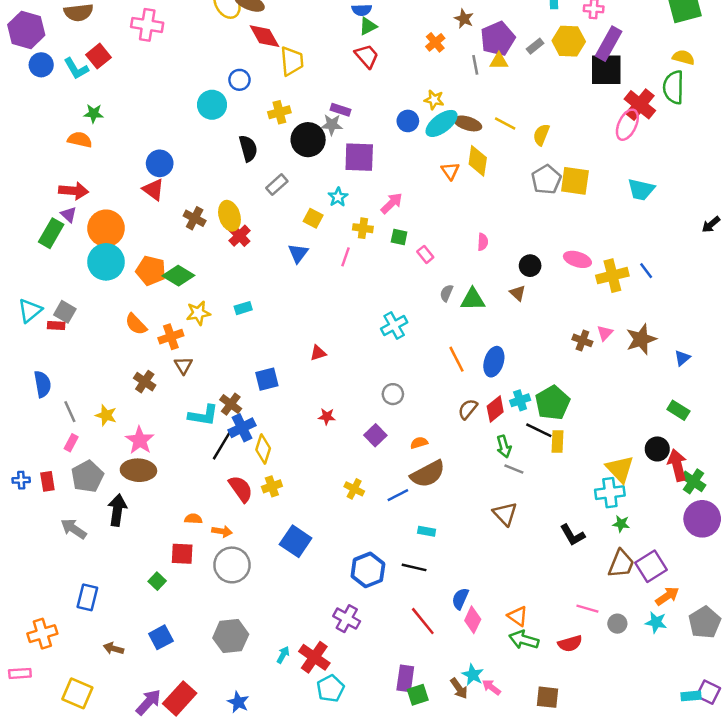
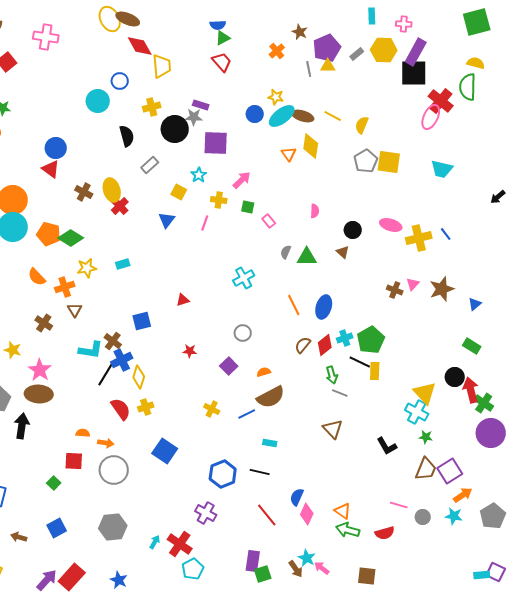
cyan cross: (610, 493) -> (417, 412), turned 35

